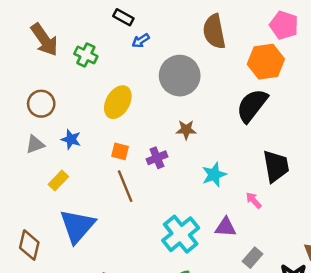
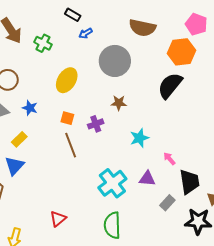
brown semicircle: (214, 31) -> (142, 28), turned -68
black trapezoid: (276, 166) -> (189, 182), moved
blue triangle: (77, 226) -> (15, 166), moved, size x0.7

